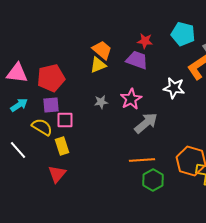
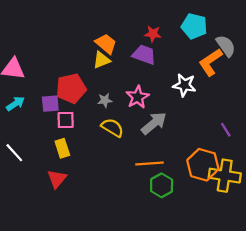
red pentagon: (51, 78) -> (71, 88), moved
yellow semicircle: (42, 127) -> (112, 128), moved

